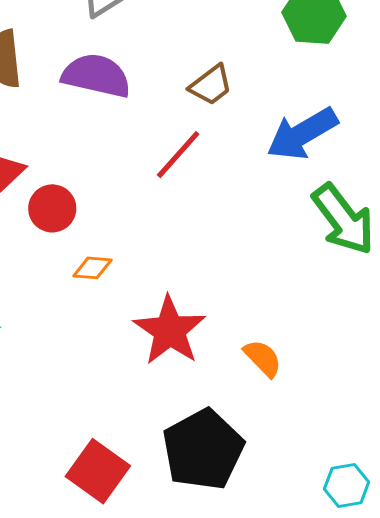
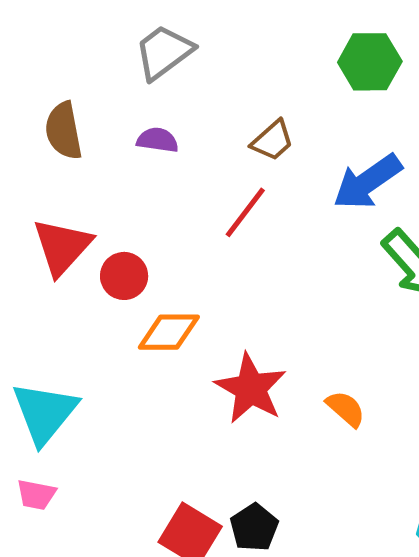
purple semicircle: (96, 76) -> (158, 140), size x0.6
orange diamond: (93, 268) -> (169, 332), size x1.6
black pentagon: (203, 450) -> (254, 527), moved, size x0.6

